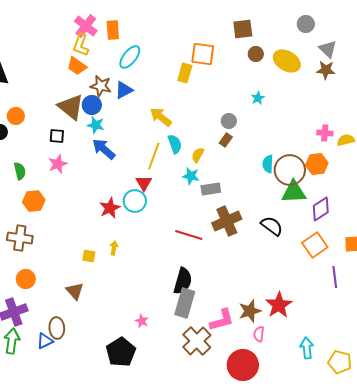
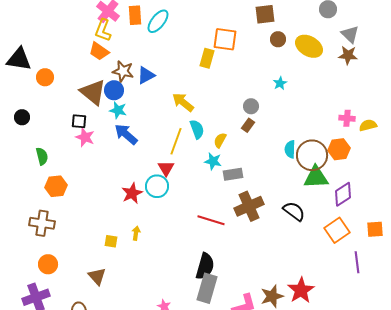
cyan ellipse: (130, 57) -> (158, 21), moved
orange circle: (16, 116) -> (45, 77), moved
pink star: (58, 164) -> (85, 137), moved, turned -30

